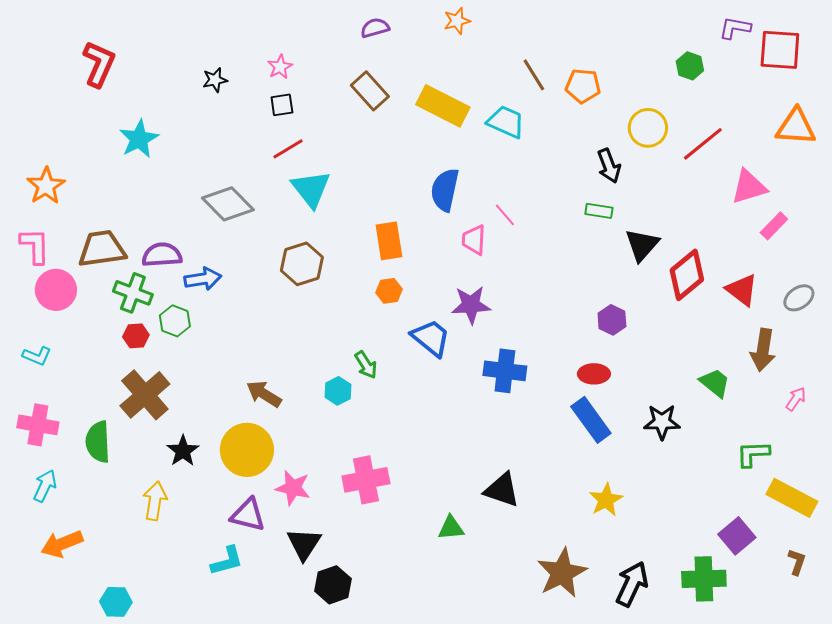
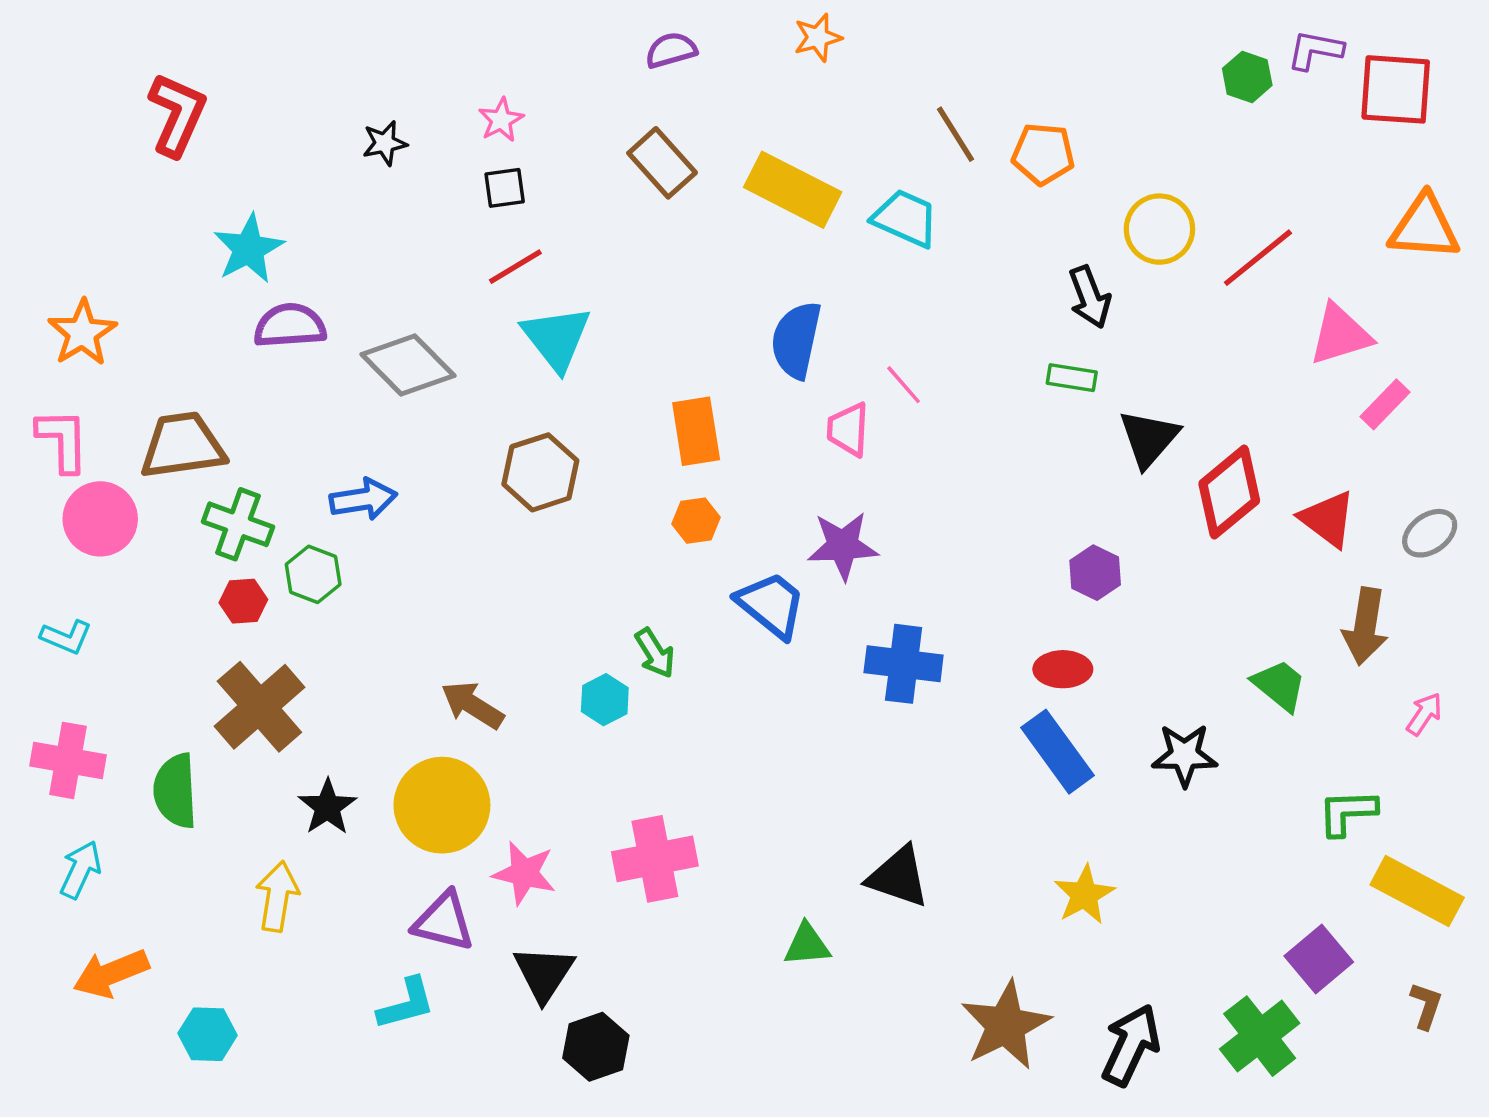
green hexagon: (690, 66) -> (1247, 77), moved
purple semicircle: (162, 255) -> (290, 326), moved
green cross: (704, 579) -> (1260, 1036), turned -36
cyan hexagon: (116, 602) -> (208, 1034), moved

